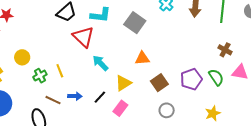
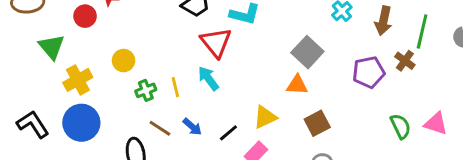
gray square: (135, 23) -> (307, 52), moved
brown cross: (225, 50) -> (405, 61), moved
cyan arrow: (100, 63) -> (208, 78), moved
purple pentagon: (191, 79) -> (369, 72), moved
blue arrow: (75, 96) -> (192, 127), turned 32

